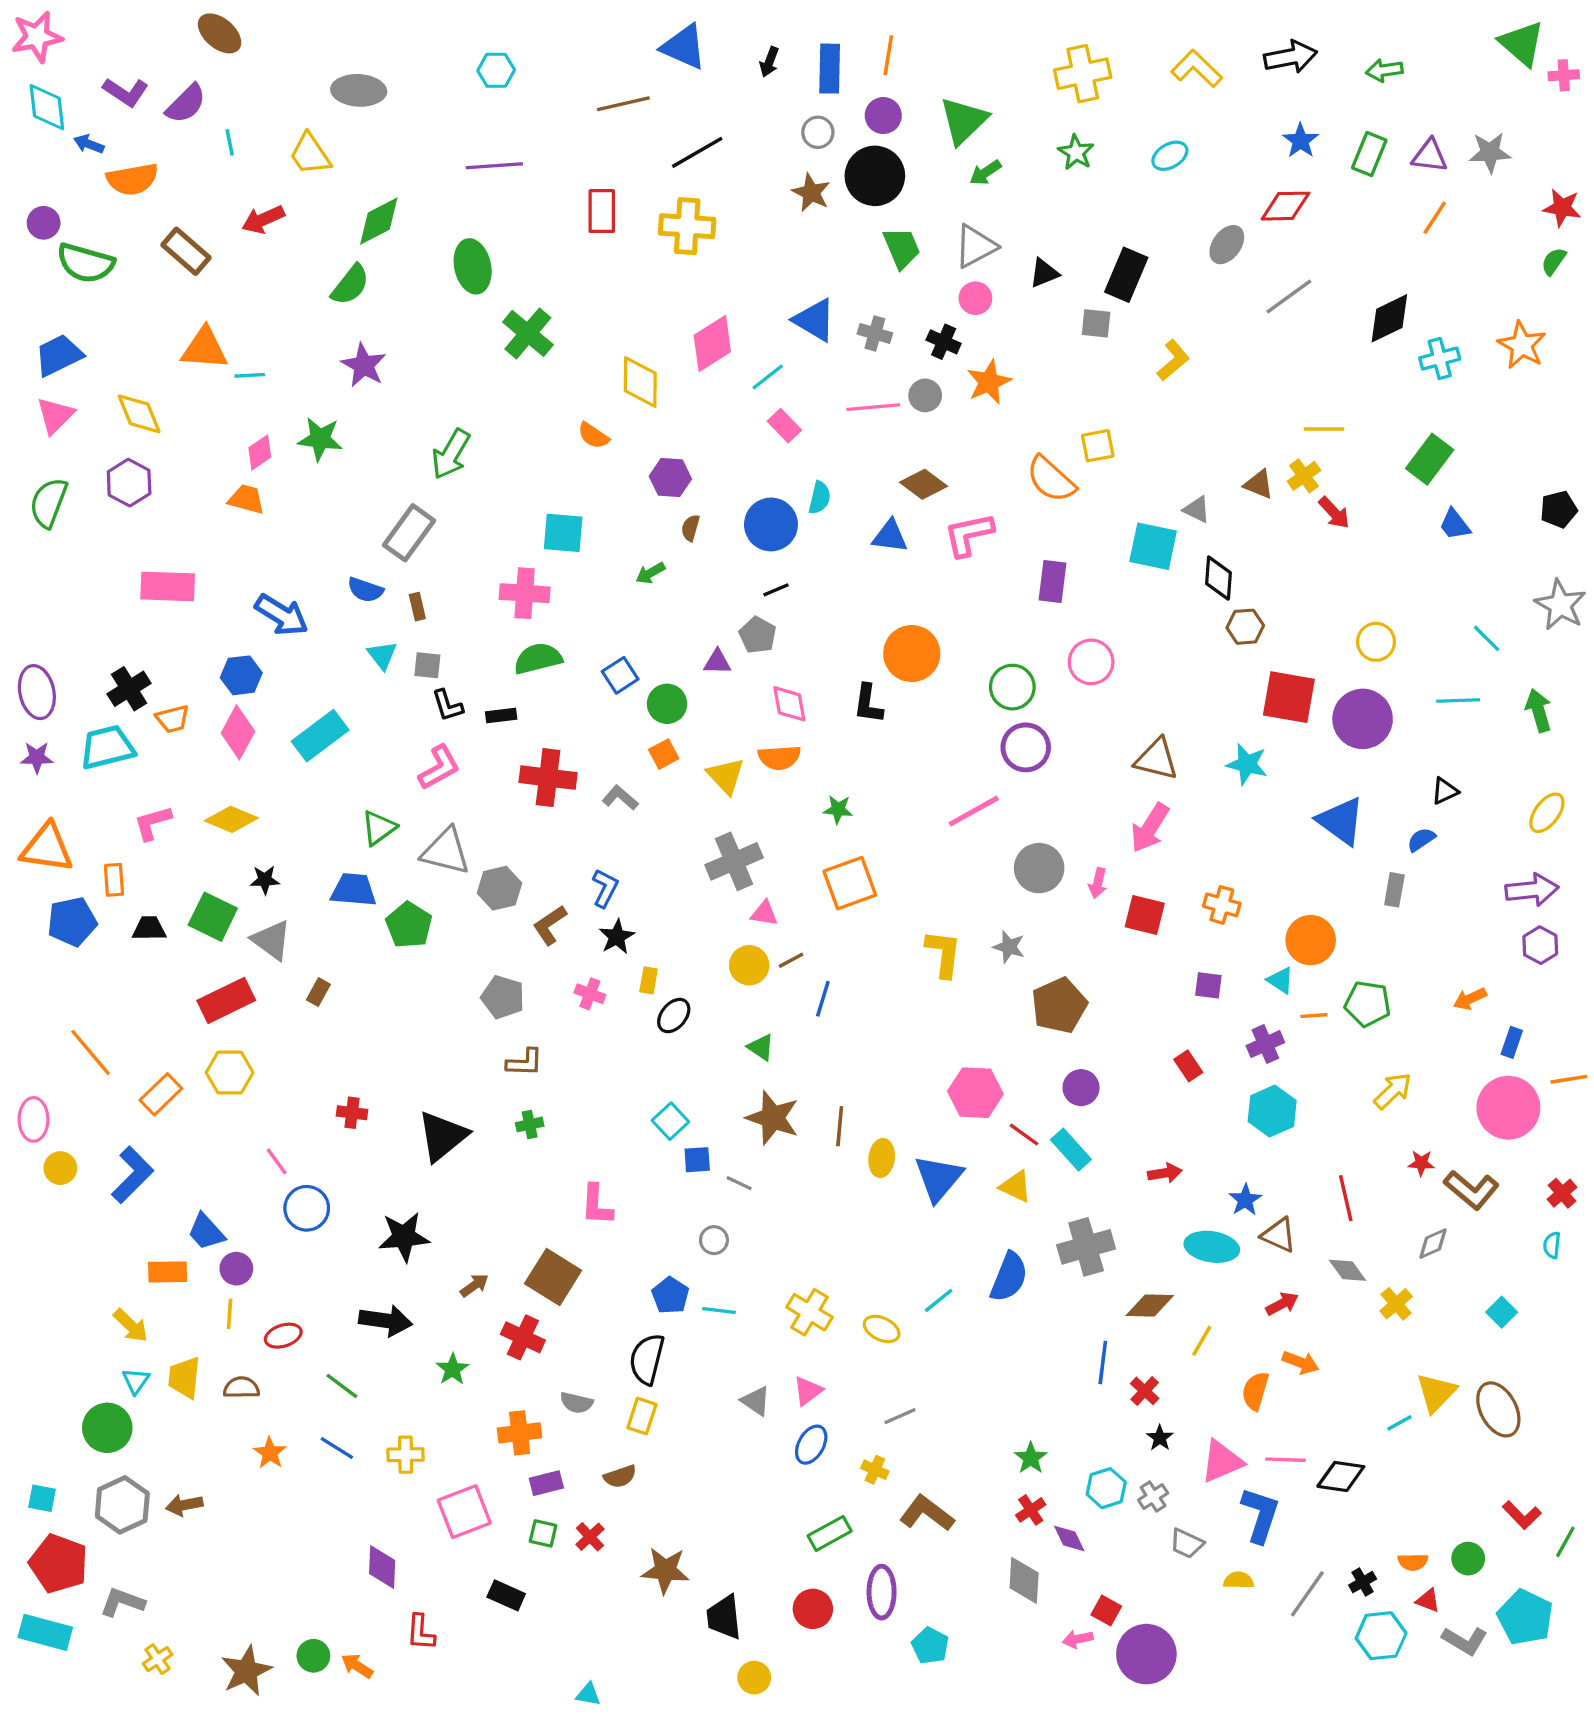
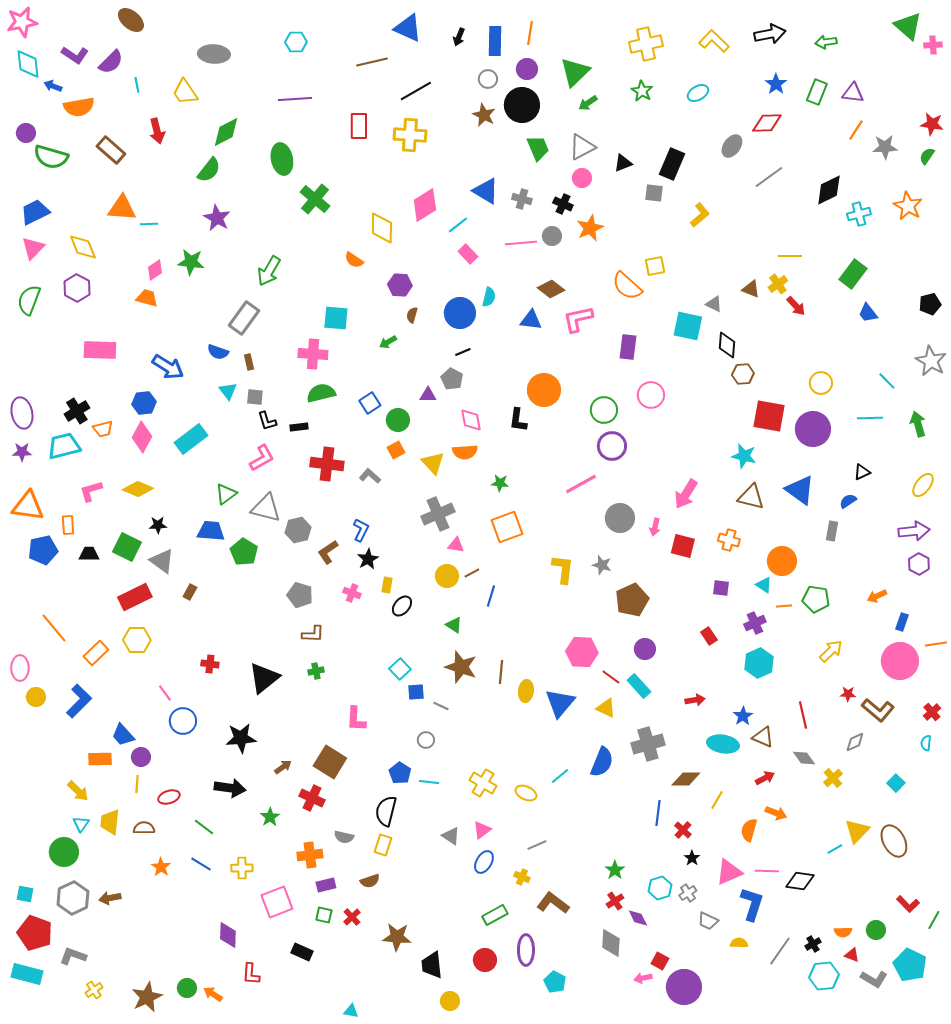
gray star: (1490, 152) -> (885, 147), moved
red arrow: (263, 219) -> (157, 131), turned -80
brown triangle: (1156, 759) -> (751, 497), moved

